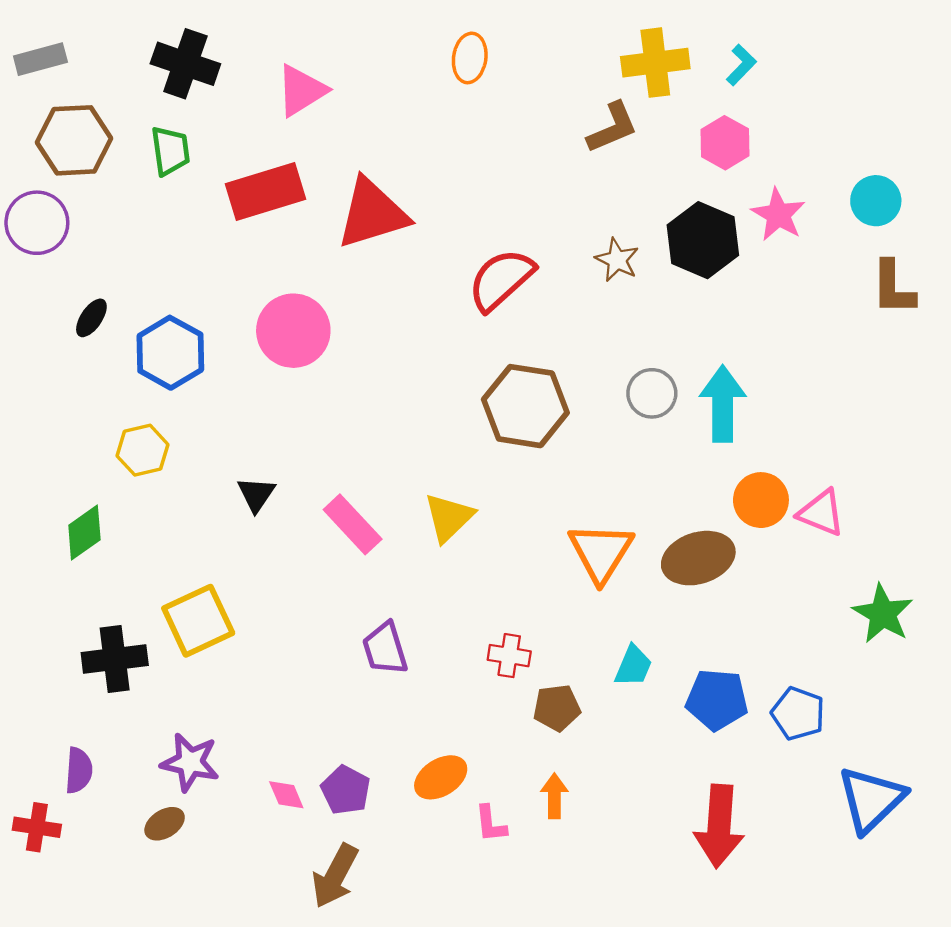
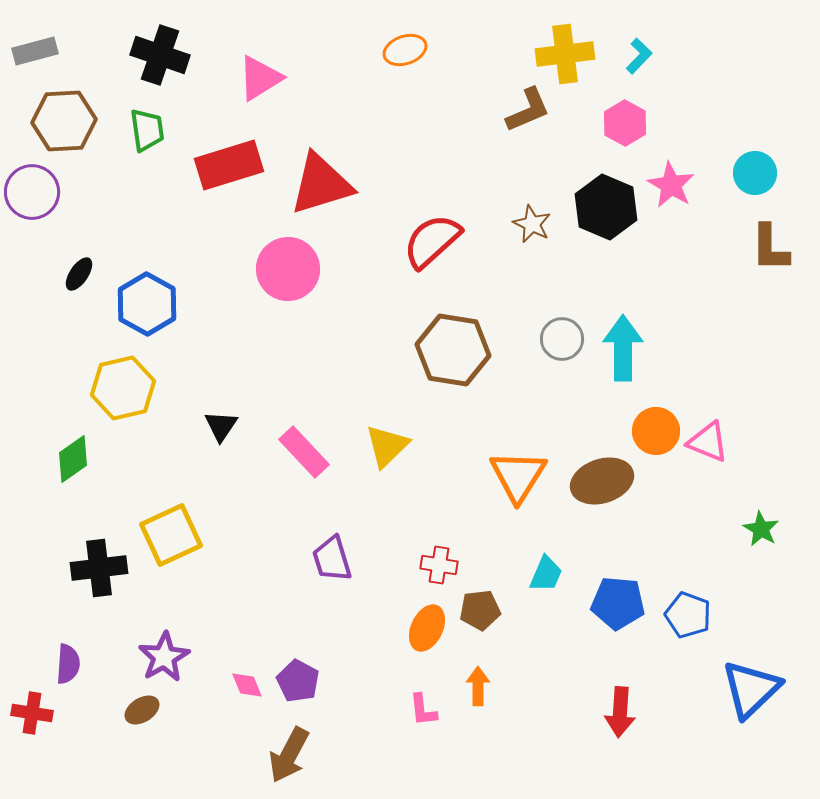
orange ellipse: (470, 58) -> (405, 50), turned 63
pink circle: (293, 331) -> (288, 269), moved
yellow hexagon: (142, 450) -> (123, 388), size x1.4
green star: (883, 614) -> (761, 529), size x0.7
purple star: (190, 762) -> (164, 657), turned 30
orange ellipse: (441, 777) -> (427, 628), moved, turned -33
red arrow: (719, 826) -> (620, 712), size x0.7

